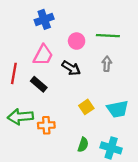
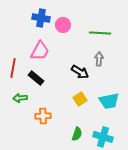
blue cross: (44, 19) -> (41, 18), turned 30
pink circle: (77, 41) -> (63, 25), moved
black arrow: (71, 68) -> (80, 72), moved
green arrow: (20, 117) -> (20, 98), moved, size x0.6

